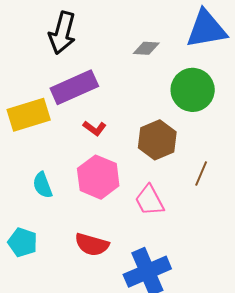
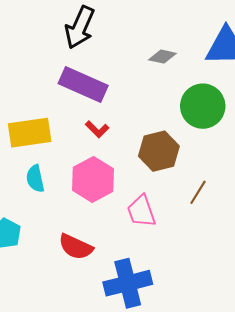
purple rectangle: (74, 87) -> (83, 84), turned 39
yellow rectangle: (29, 115) -> (30, 133), moved

